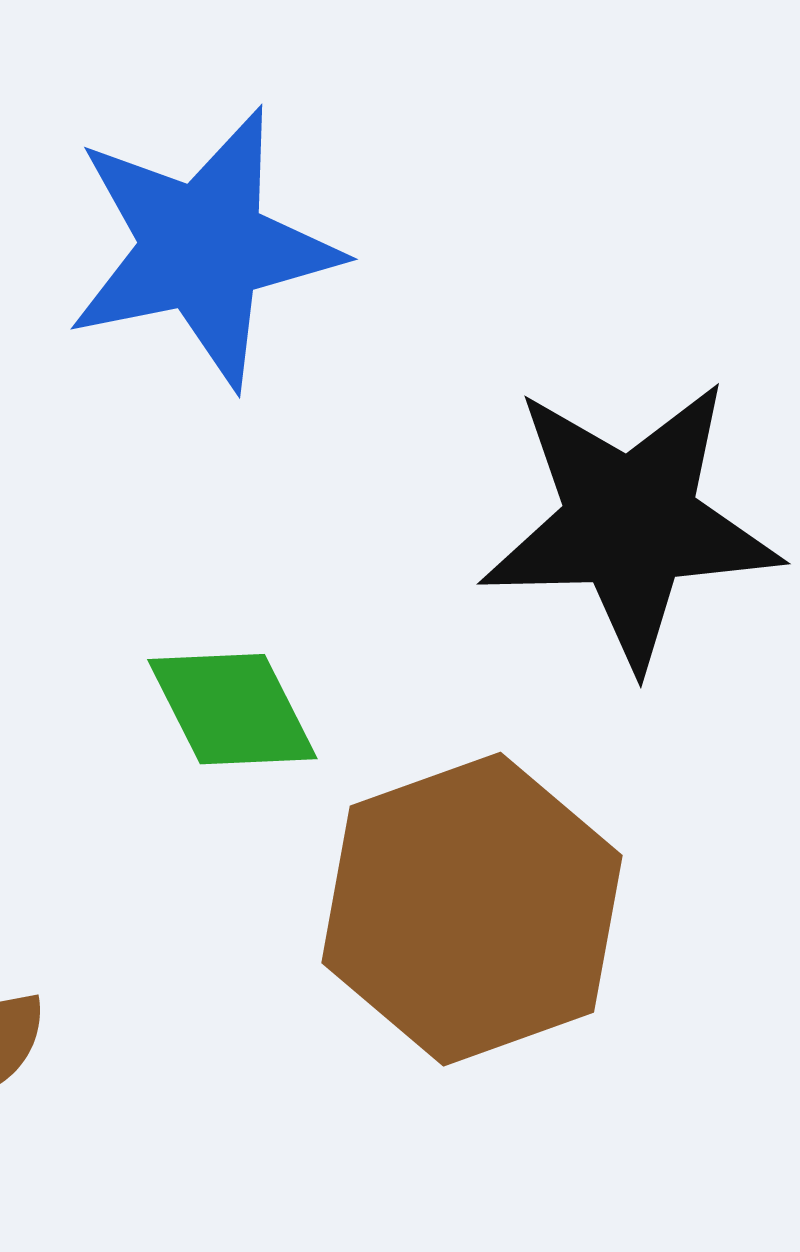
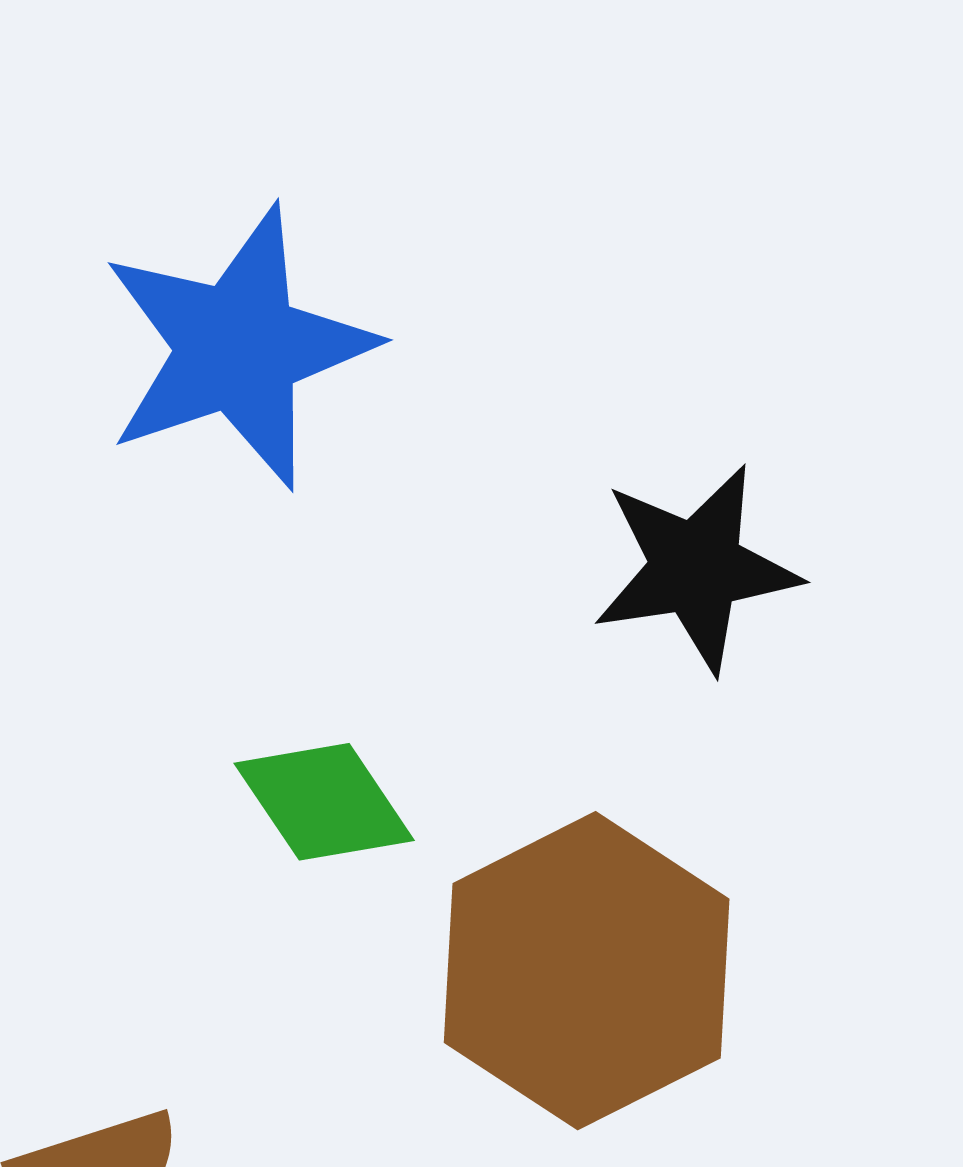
black star: (630, 523) -> (696, 568), size x0.7

